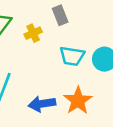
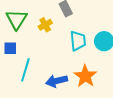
cyan trapezoid: (72, 56) -> (78, 41), turned -100

